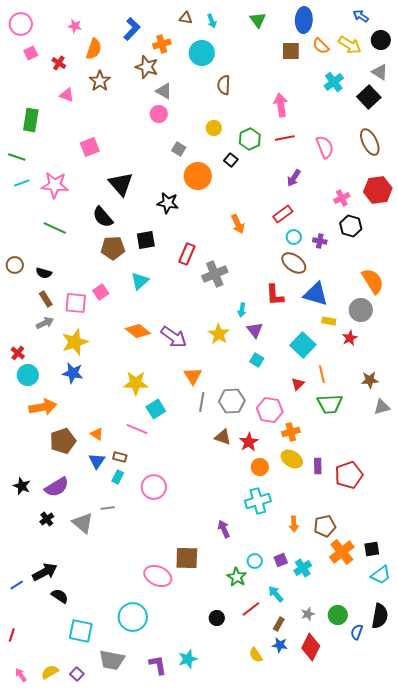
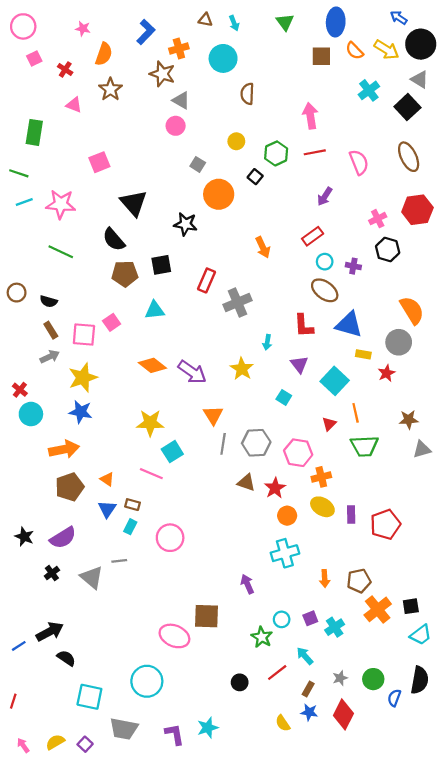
black circle: (381, 40) -> (421, 44), size x1.4
cyan triangle: (140, 281) -> (155, 310), turned 36
purple triangle: (255, 330) -> (299, 364), moved
orange arrow: (43, 407) -> (64, 449), moved

